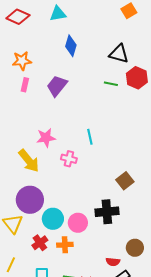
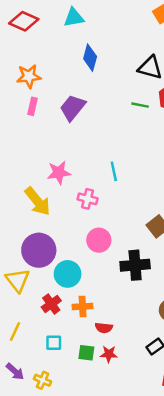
pink circle: (78, 223) -> (99, 240), moved
red semicircle: (113, 262) -> (104, 328), moved

